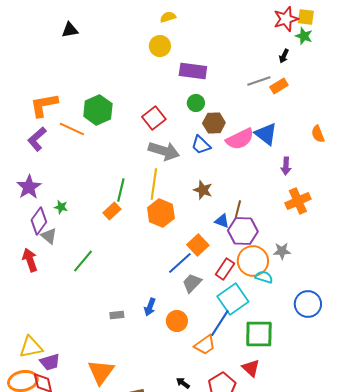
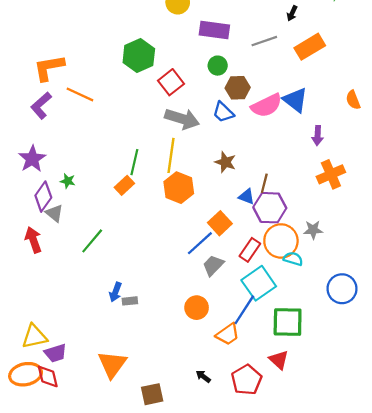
black arrow: (284, 56) -> (292, 13), moved
gray line: (259, 81) -> (264, 41), moved
orange rectangle: (279, 86) -> (310, 47), size x1.5
green hexagon: (98, 110) -> (139, 56), moved
blue arrow: (150, 307) -> (115, 292), moved

